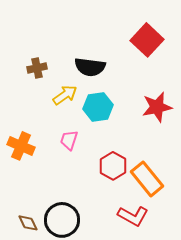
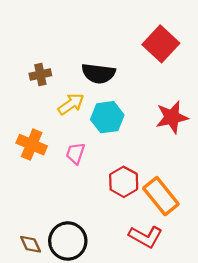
orange cross: (21, 146) -> (32, 145), moved

